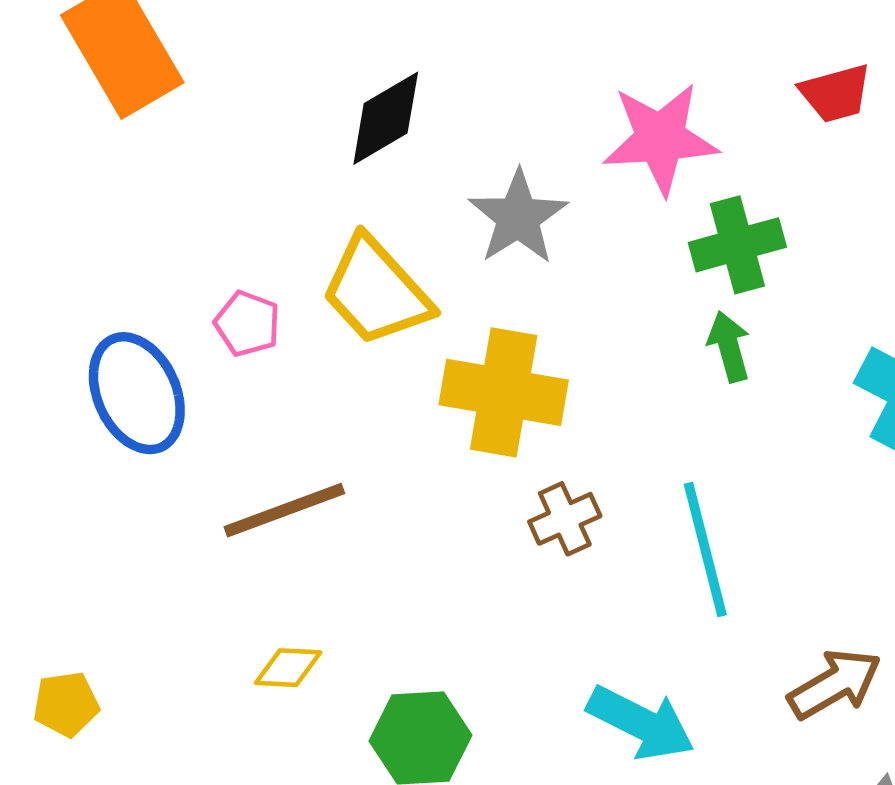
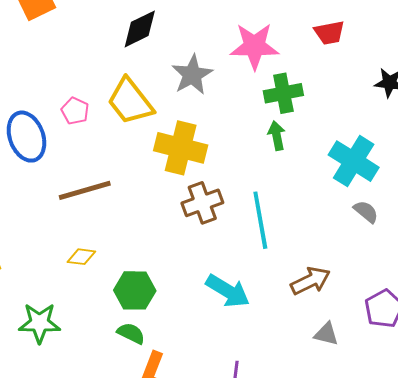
brown cross: (565, 519) -> (202, 203), size x1.4

